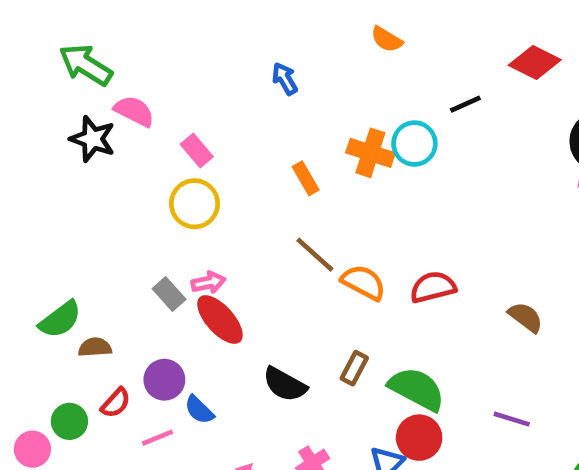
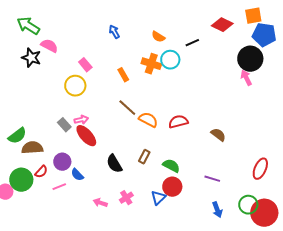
orange semicircle: (387, 39) -> (158, 37), moved
pink rectangle: (197, 150) -> (85, 65), moved
brown semicircle: (95, 347) -> (32, 148), size x1.5
black semicircle: (285, 384) -> (114, 164), turned 30
green semicircle: (417, 389) -> (171, 166), size x0.7
green circle: (69, 421) -> (21, 180), size x1.5

